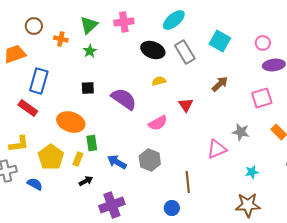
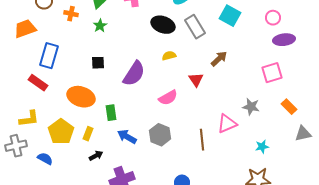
brown arrow: (220, 84) -> (219, 59), moved
purple semicircle: (124, 99) -> (134, 74), turned 88
green rectangle: (92, 143) -> (111, 113), moved
brown line: (188, 182) -> (202, 140), moved

